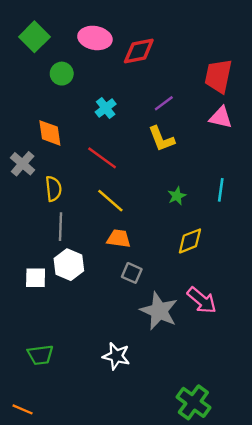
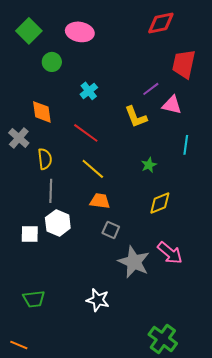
red diamond: (139, 51) -> (161, 23), moved
purple line: (164, 103) -> (151, 89), moved
pink triangle: (221, 117) -> (172, 105), moved
cyan line: (221, 190) -> (186, 145), moved

